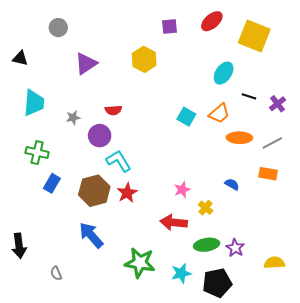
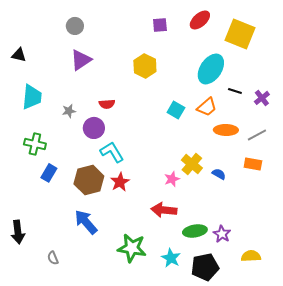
gray circle: (58, 28) -> (75, 26), moved
yellow hexagon: (144, 59) -> (145, 66), moved
cyan ellipse: (224, 73) -> (211, 69), size x1.4
yellow cross: (206, 208) -> (192, 164), moved, size x1.5
yellow semicircle: (274, 263) -> (251, 256), moved
cyan star: (181, 273) -> (171, 258), turned -30

